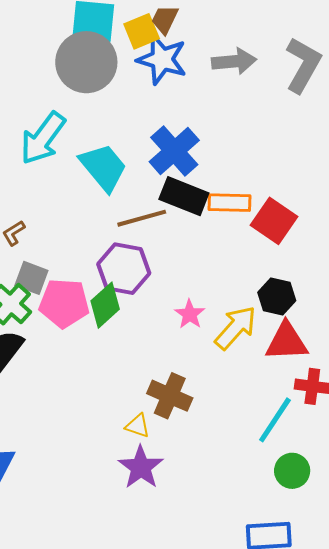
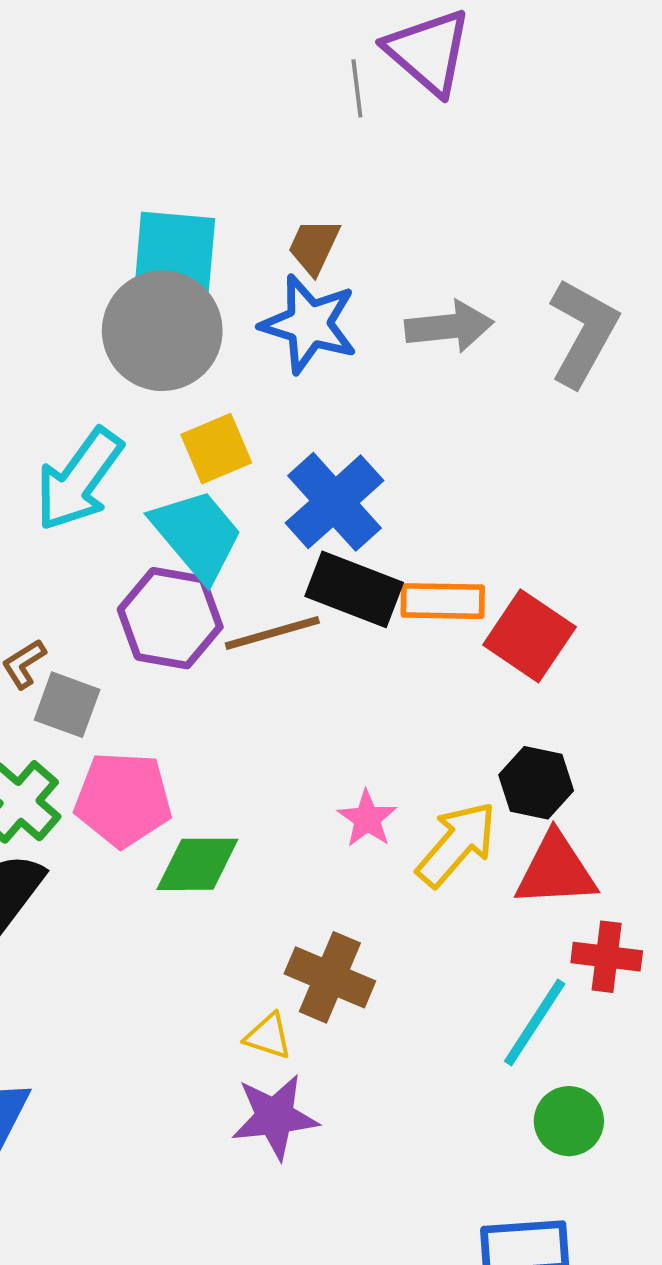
yellow square: (142, 31) -> (216, 449), moved
purple hexagon: (124, 269) -> (170, 618), moved
gray square: (31, 278) -> (67, 705), moved
green diamond: (105, 305) -> (197, 864), moved, turned 42
purple star: (141, 467) -> (275, 1117), turned 30

